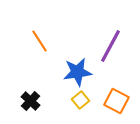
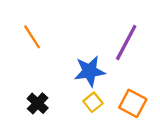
orange line: (39, 41) -> (32, 37), moved

